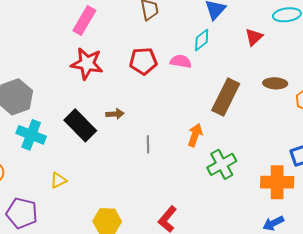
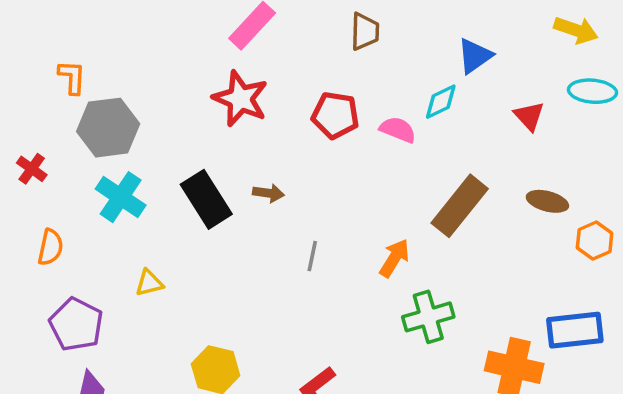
red triangle: (254, 37) -> (529, 116), turned -42

